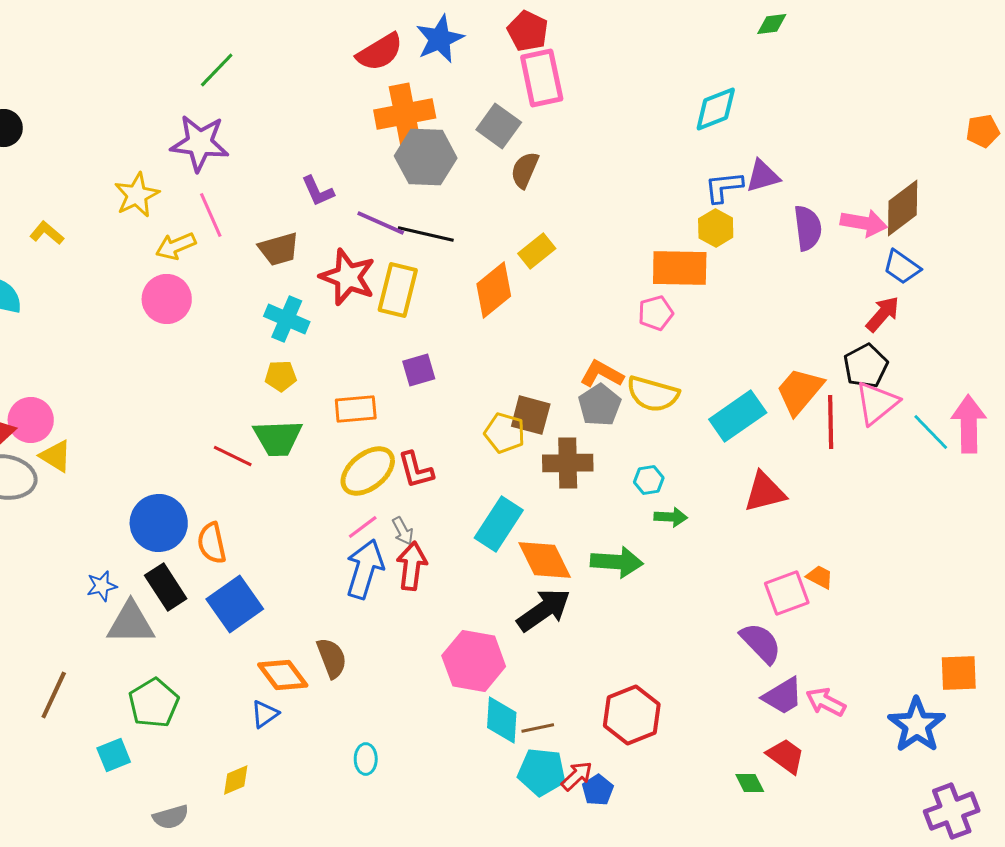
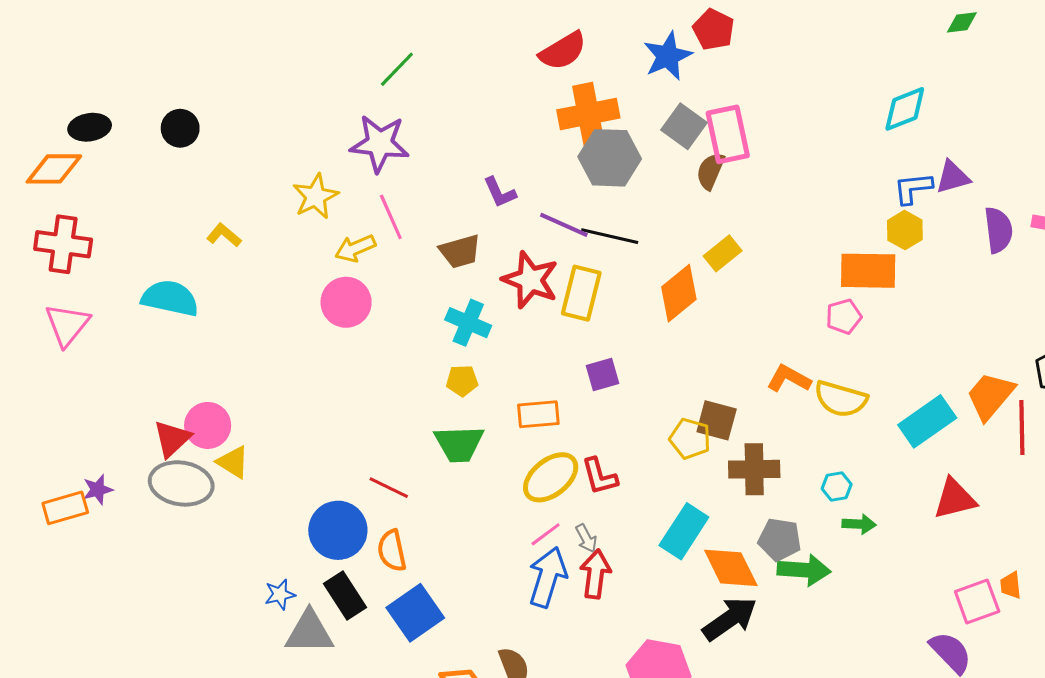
blue star: (440, 39) -> (668, 56), moved
pink rectangle: (542, 78) -> (728, 134), moved
gray pentagon: (600, 405) -> (780, 539), moved, turned -30
red line: (233, 456) -> (389, 488), moved
orange trapezoid: (820, 577) -> (1011, 585), turned -124

